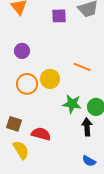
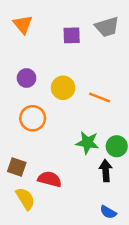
yellow circle: (50, 79) -> (63, 88), moved

